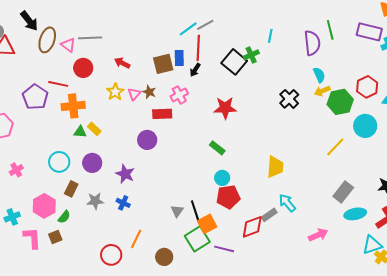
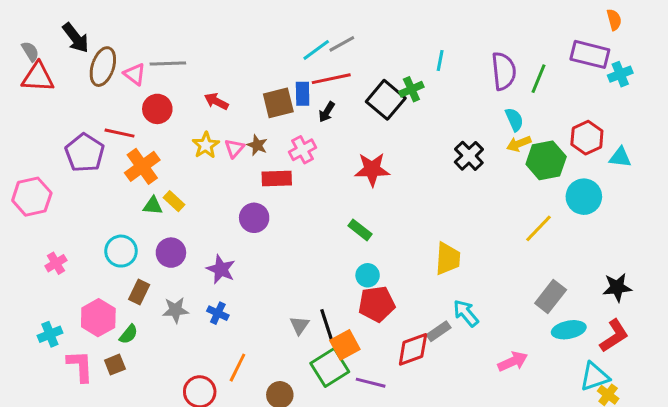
green line: (330, 30) -> (538, 79), moved, turned 36
red line: (198, 48) -> (331, 79), turned 75
orange cross: (73, 106) -> (142, 166), turned -30

